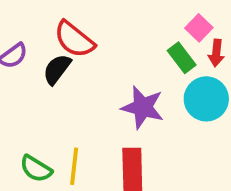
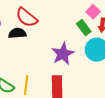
black semicircle: (57, 69) -> (17, 33), turned 48
purple star: (143, 107) -> (63, 54), turned 30

